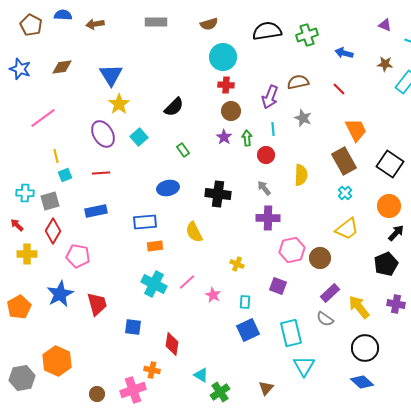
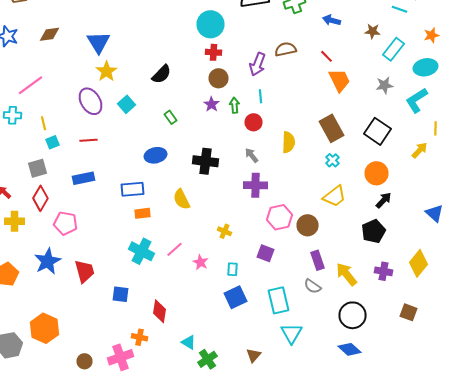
gray star: (303, 118) -> (384, 85), moved, turned -30
orange trapezoid: (356, 130) -> (340, 80), moved
cyan cross: (25, 193) -> (12, 115), moved
purple rectangle: (330, 293) -> (318, 260), turned -66

